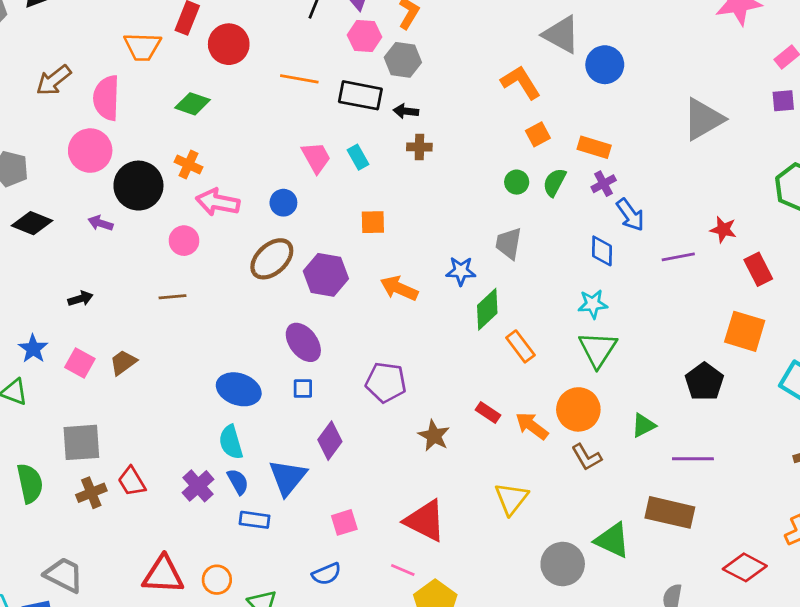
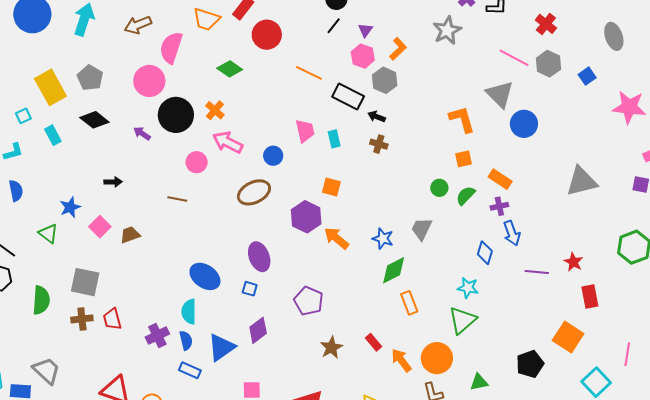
purple hexagon: (326, 275) -> (306, 217), moved

